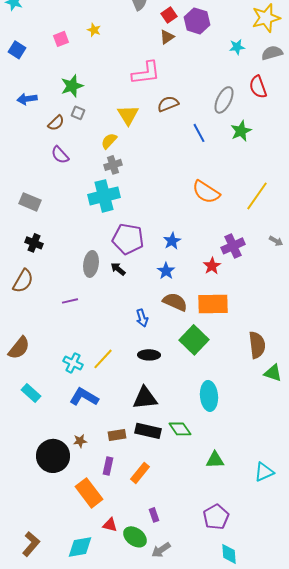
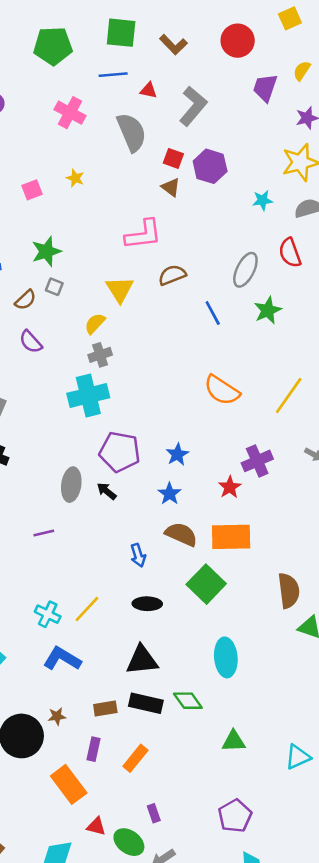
red square: (169, 15) -> (173, 158), turned -35
brown triangle: (167, 37) -> (171, 187), turned -49

